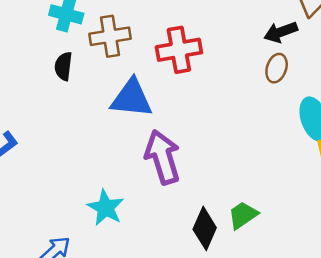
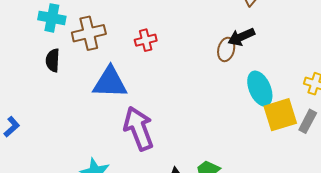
black arrow: (281, 32) -> (241, 37), moved
red cross: (179, 50) -> (146, 40), size x0.6

